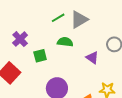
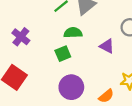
green square: (40, 56) -> (63, 54), moved

